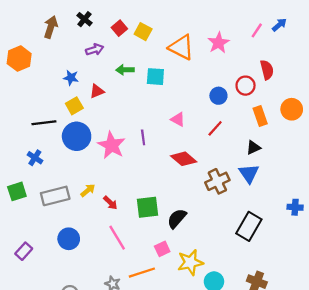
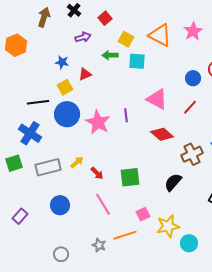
yellow square: (143, 32) -> (126, 39), moved
pink triangle: (178, 119) -> (157, 99), size x1.6
blue cross: (35, 158) -> (30, 133), size x1.6
black semicircle: (177, 218) -> (173, 182), moved

